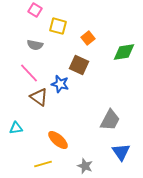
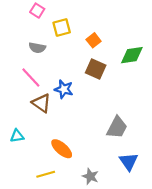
yellow square: (58, 26) -> (62, 28), turned -30
brown square: (79, 65) -> (96, 69), moved

